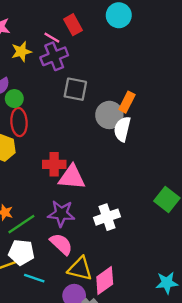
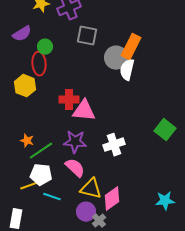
green circle: (14, 99) -> (45, 47), moved
orange rectangle: (127, 102) -> (131, 47), size x1.4

